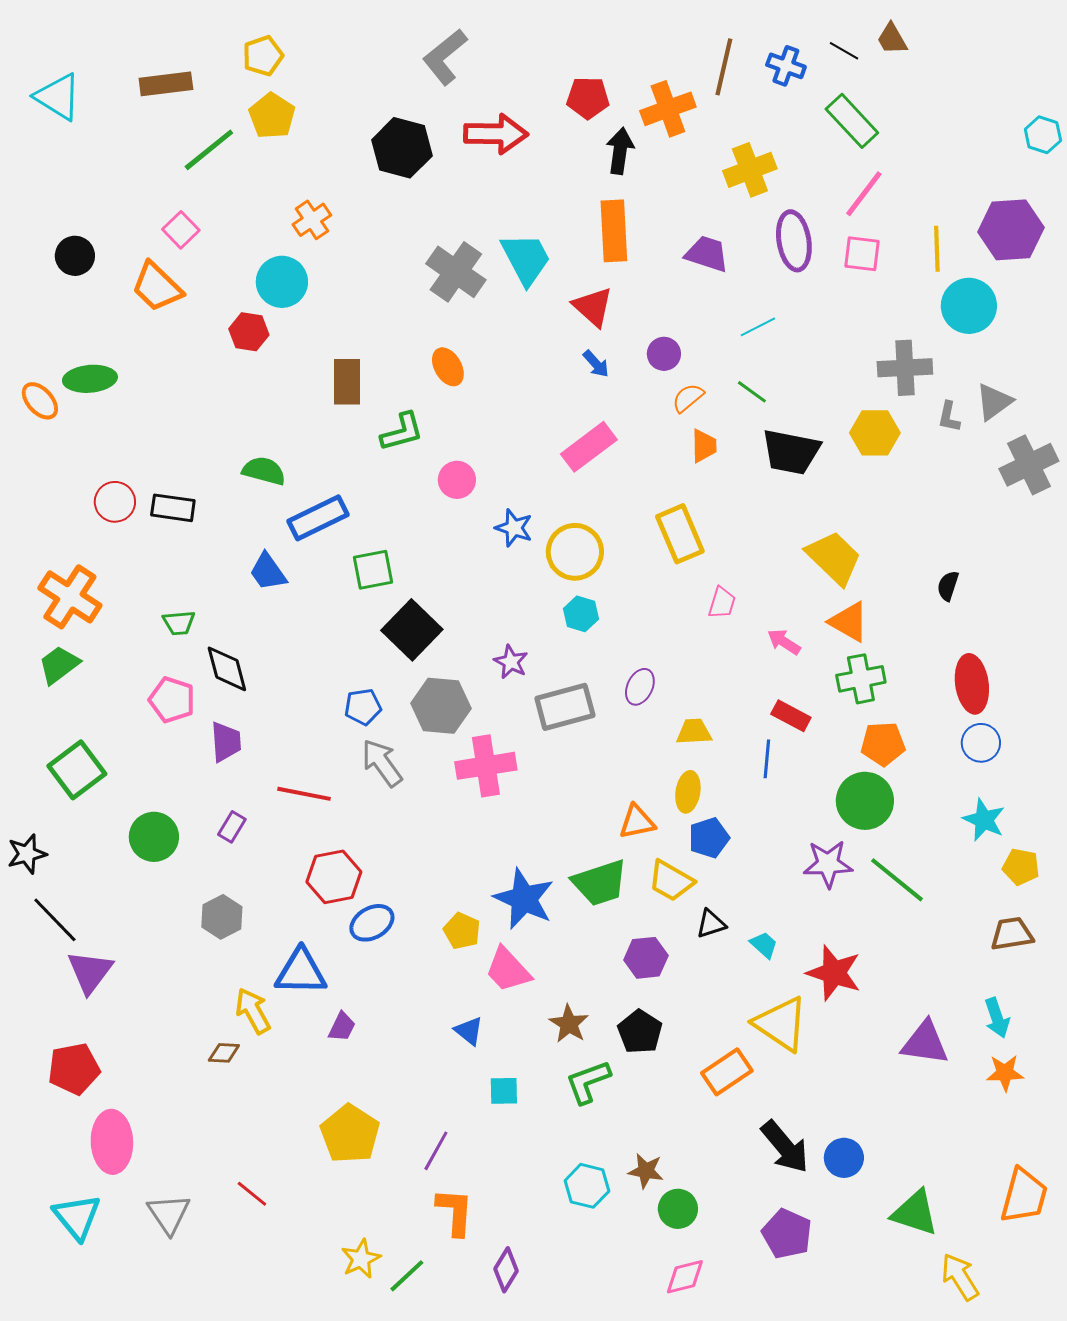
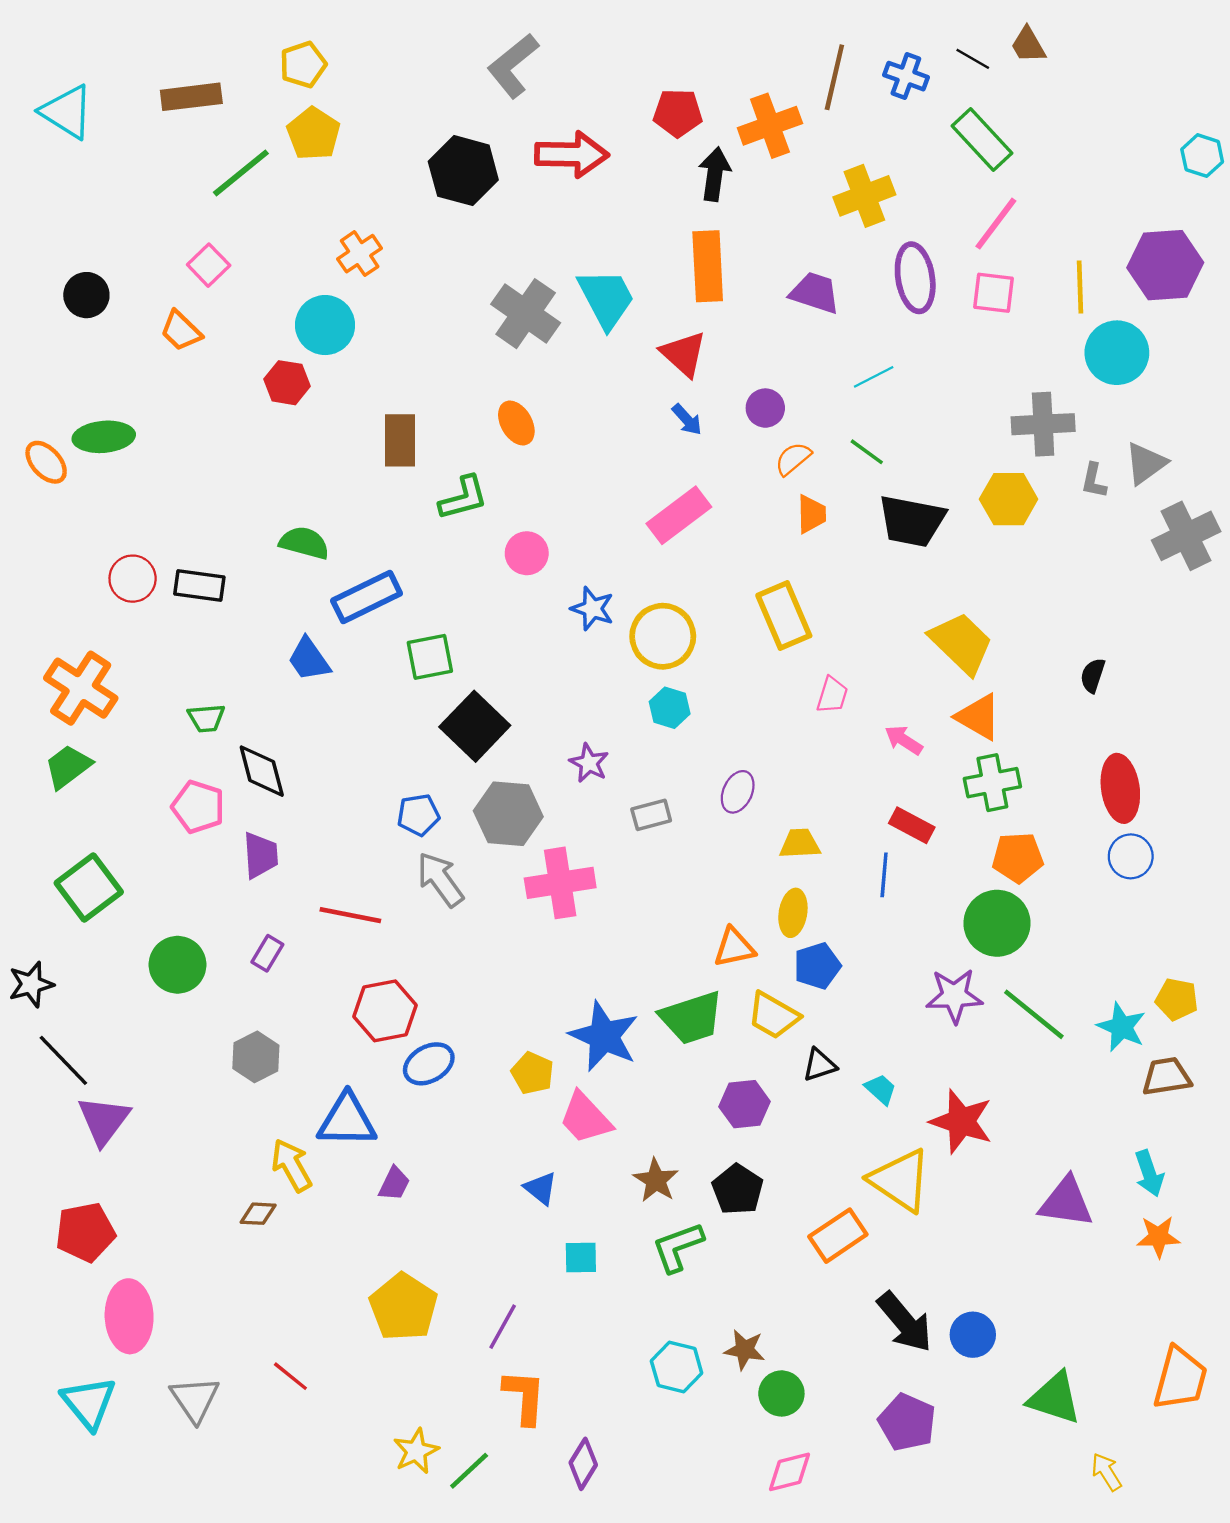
orange trapezoid: (157, 287) -> (181, 331), size x0.7
gray rectangle: (565, 707) -> (651, 815), size x0.6
cyan star: (984, 820) -> (1121, 1027), moved
yellow arrow: (960, 1277) -> (1106, 1472), size x0.7

